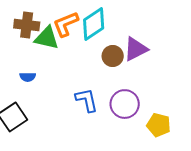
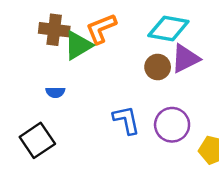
cyan diamond: (94, 24) -> (168, 28), moved, turned 44
green triangle: (47, 38) -> (78, 45), turned -44

